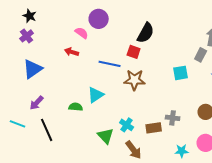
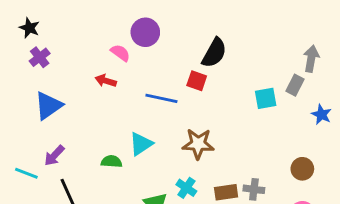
black star: (30, 16) -> (29, 28), moved
cyan square: (181, 73) -> (266, 98), moved
brown star: (135, 80) -> (198, 144), moved
gray cross: (173, 118) -> (254, 189), moved
cyan line: (18, 124) -> (26, 173), moved

